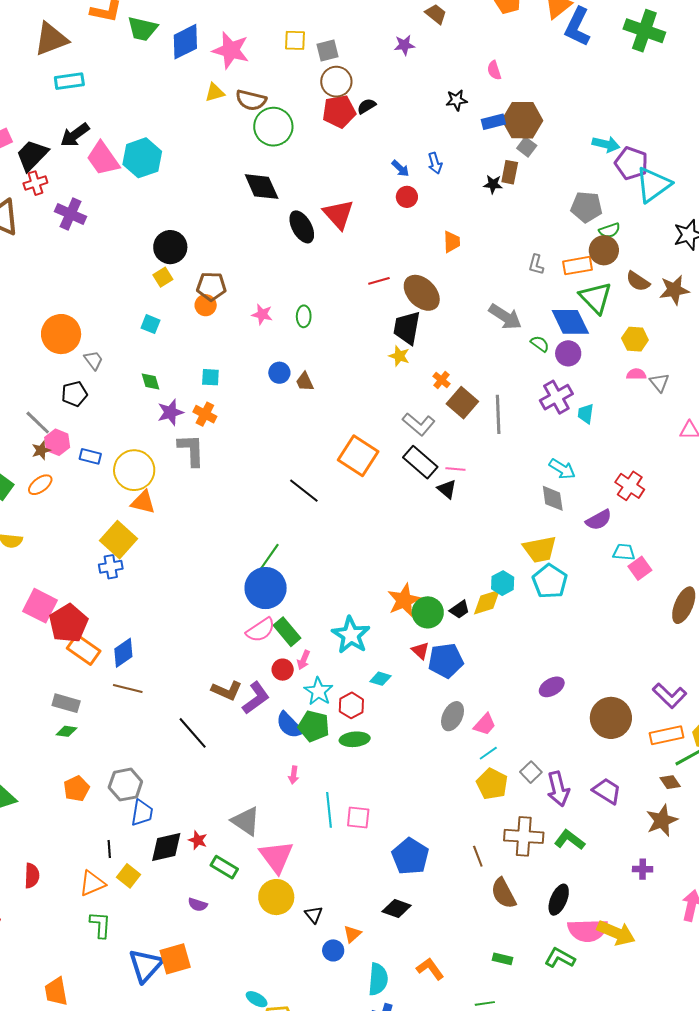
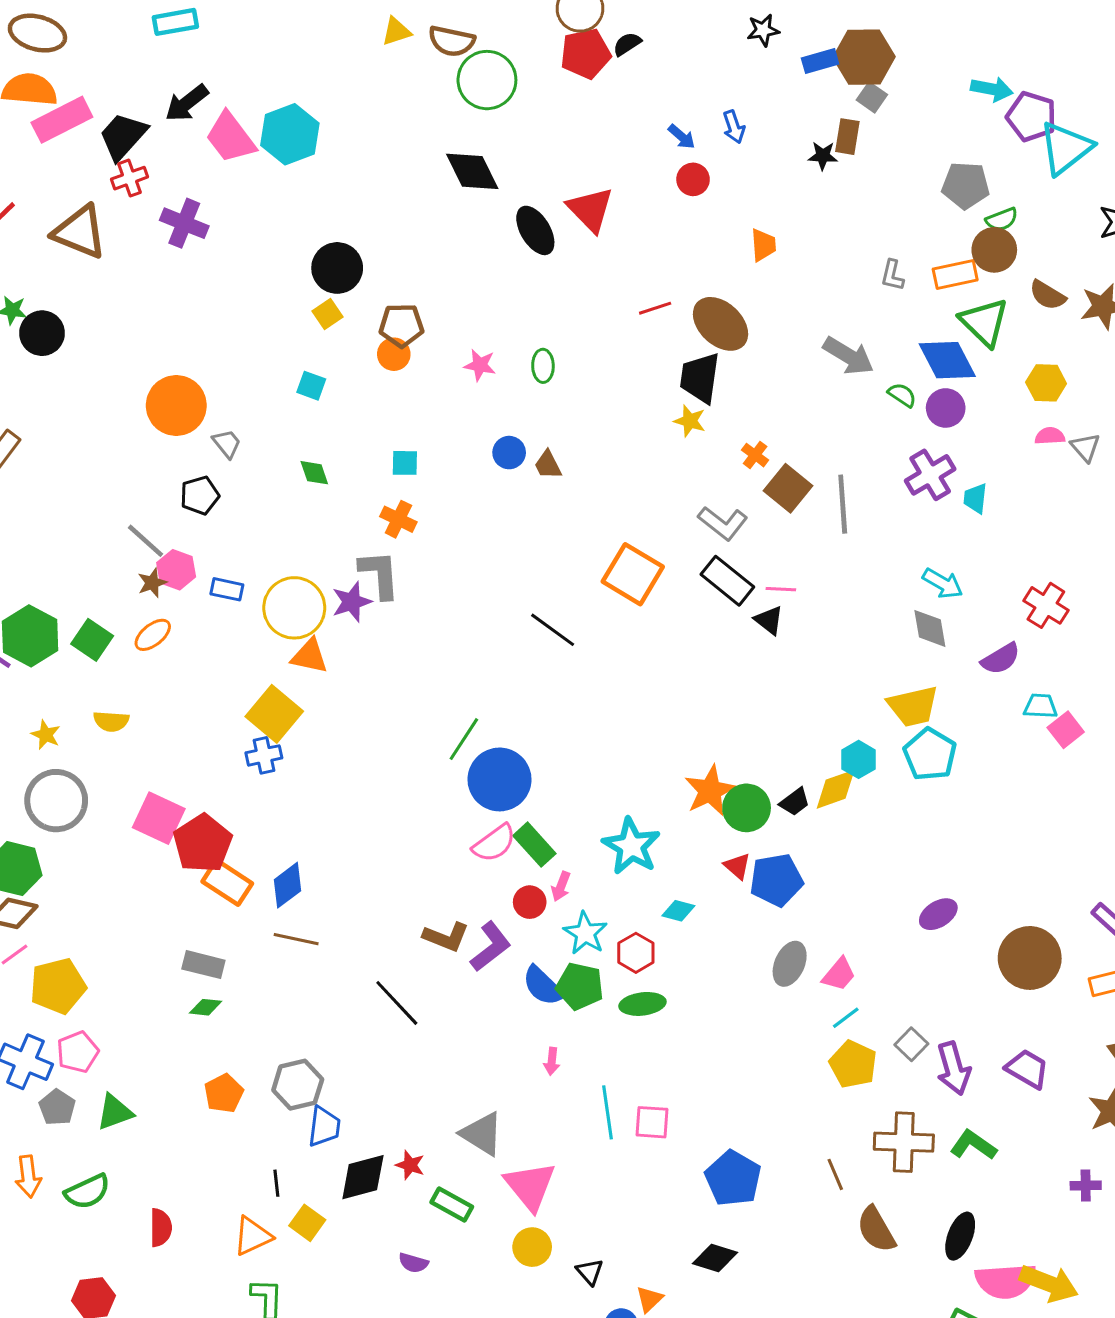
purple star: (170, 412) -> (352, 602), moved
green line: (269, 557) -> (464, 739), moved
yellow circle: (276, 897) -> (532, 1247), size x0.7

